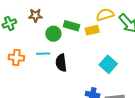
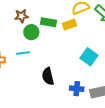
brown star: (35, 15) -> (21, 16), moved
black semicircle: (61, 63) -> (48, 76), moved

